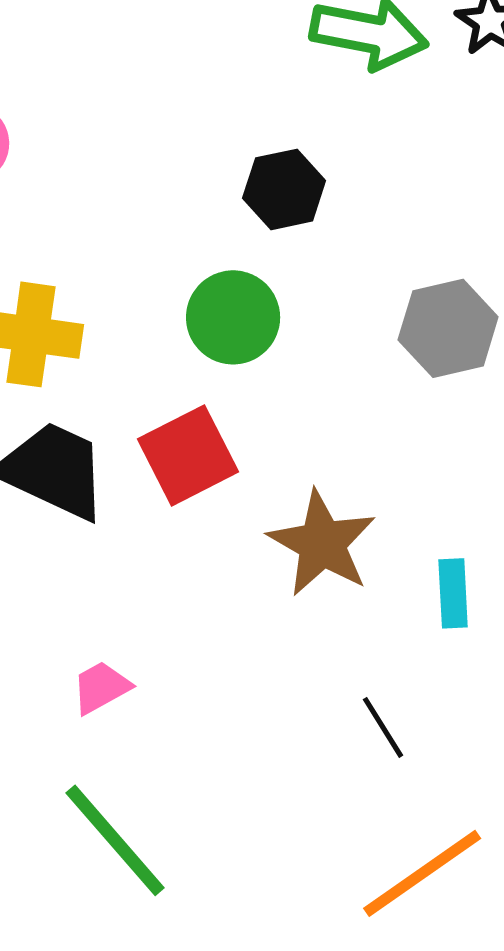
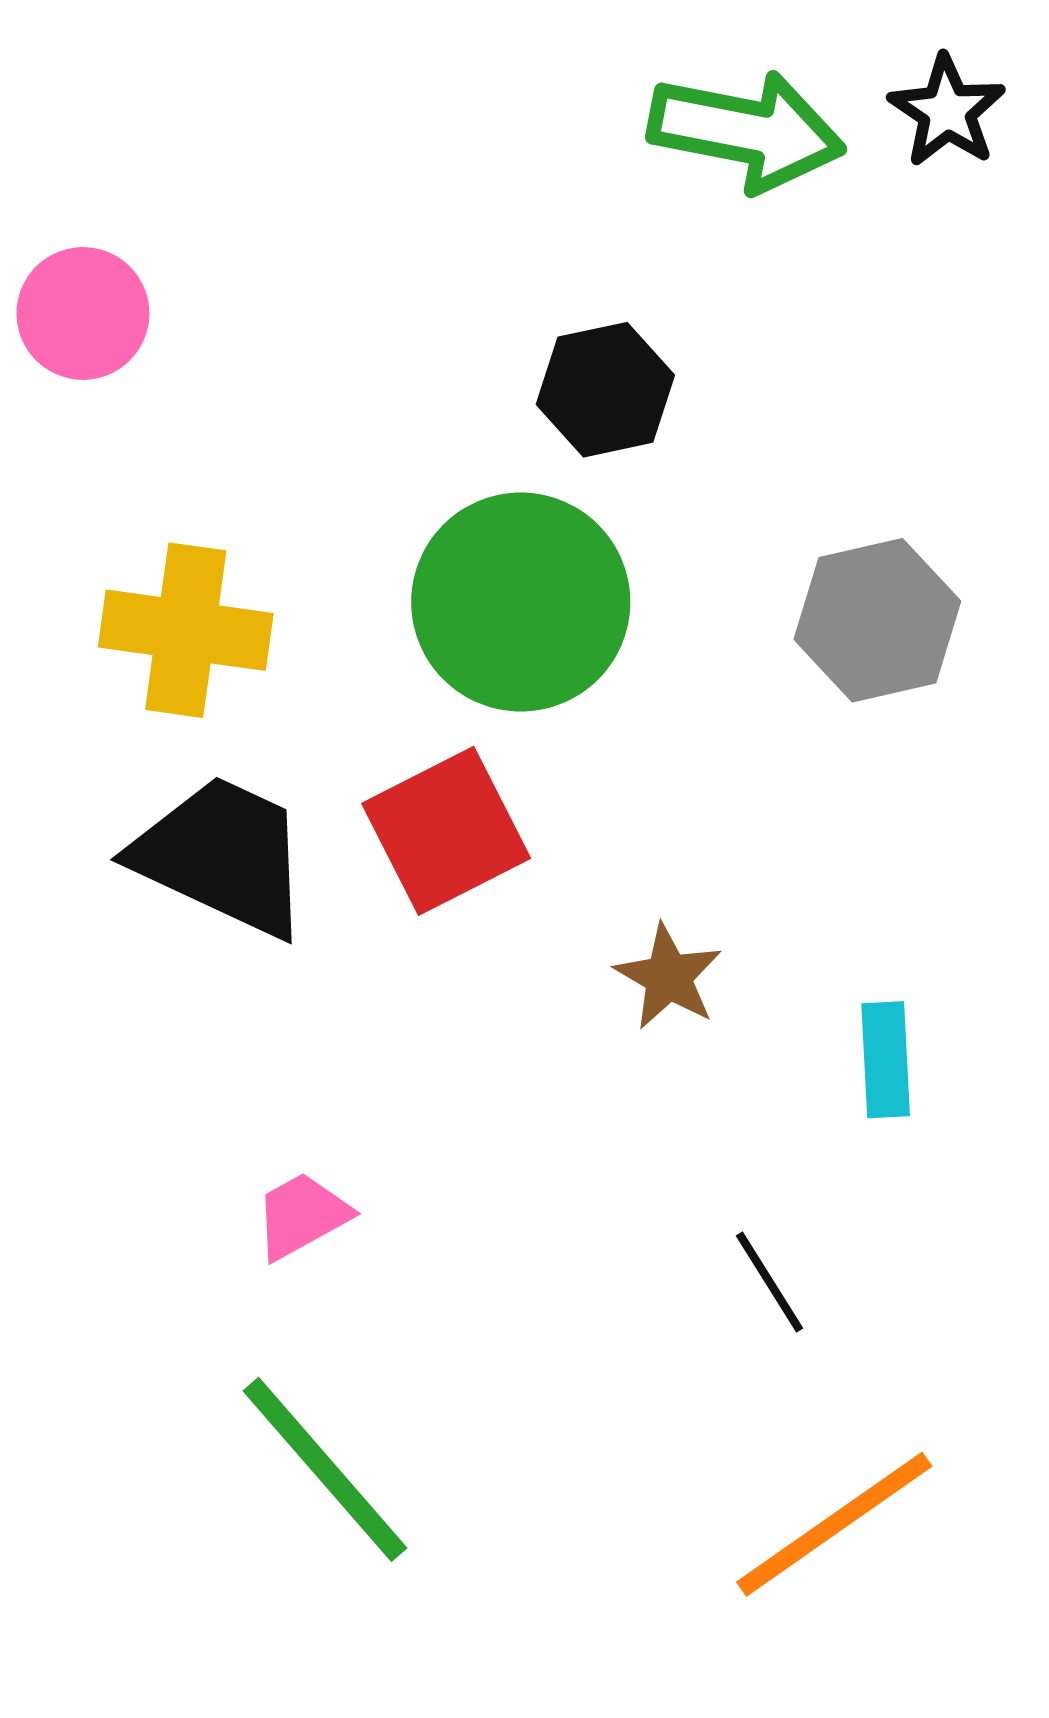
green circle: (233, 317) -> (521, 602), size x1.4
brown star: (322, 543) -> (668, 977), size x0.6

